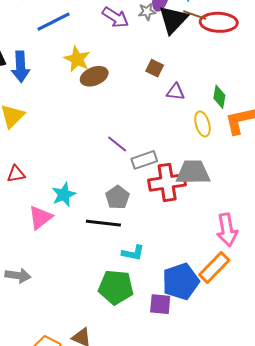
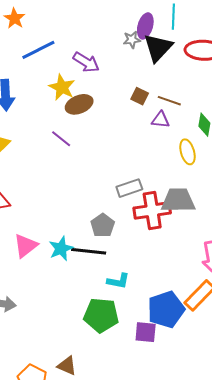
brown line: (195, 15) -> (169, 101), moved
purple arrow: (115, 17) -> (86, 62), moved
purple line: (117, 144) -> (61, 139), moved
cyan star: (64, 195) -> (61, 249), moved

